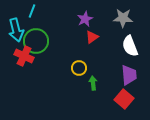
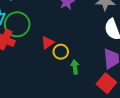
red triangle: (92, 37) -> (48, 43), moved

